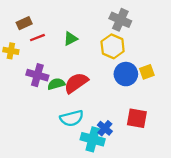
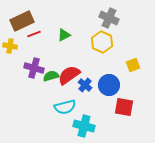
brown rectangle: (24, 23) -> (22, 21), size x1.6
blue circle: (126, 74) -> (109, 85), moved
blue cross: (105, 128) -> (85, 85), moved

